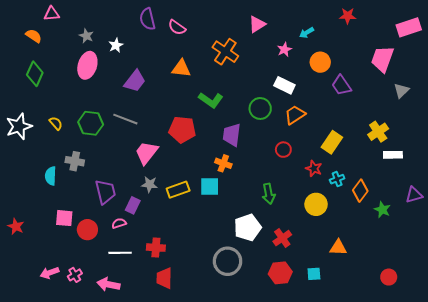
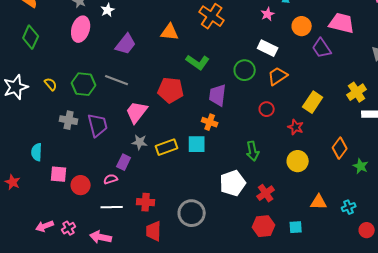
pink trapezoid: (382, 59) -> (342, 23), moved, turned 84
cyan semicircle: (51, 176) -> (37, 152), moved
cyan cross: (337, 179) -> (349, 207), moved
purple trapezoid: (105, 192) -> (98, 125), moved
gray circle: (228, 261) -> (192, 213), moved

